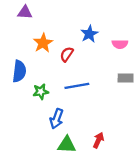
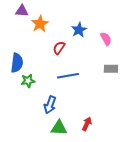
orange star: (43, 43) -> (40, 24), moved
pink semicircle: (120, 44) -> (106, 39), turned -120
green star: (41, 92) -> (28, 81), moved

